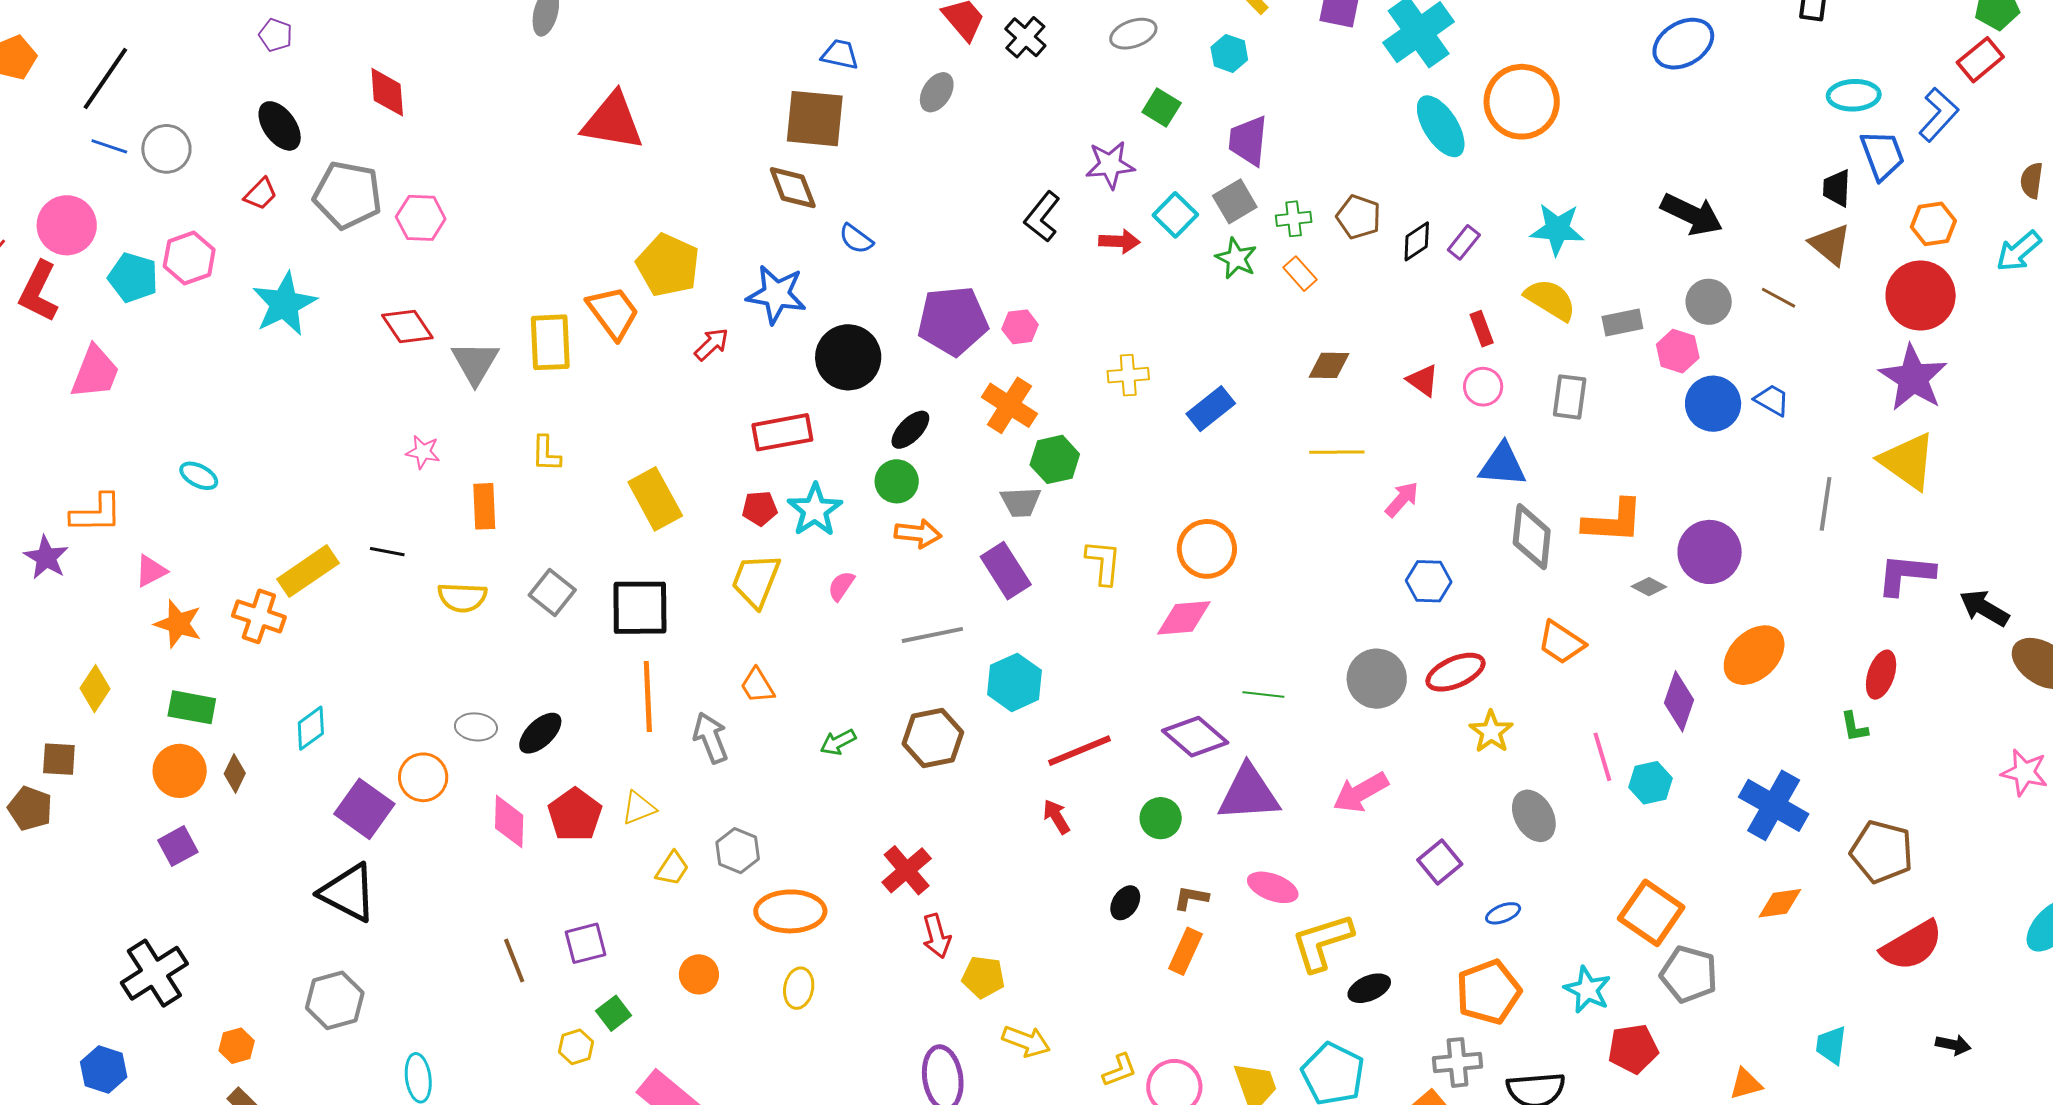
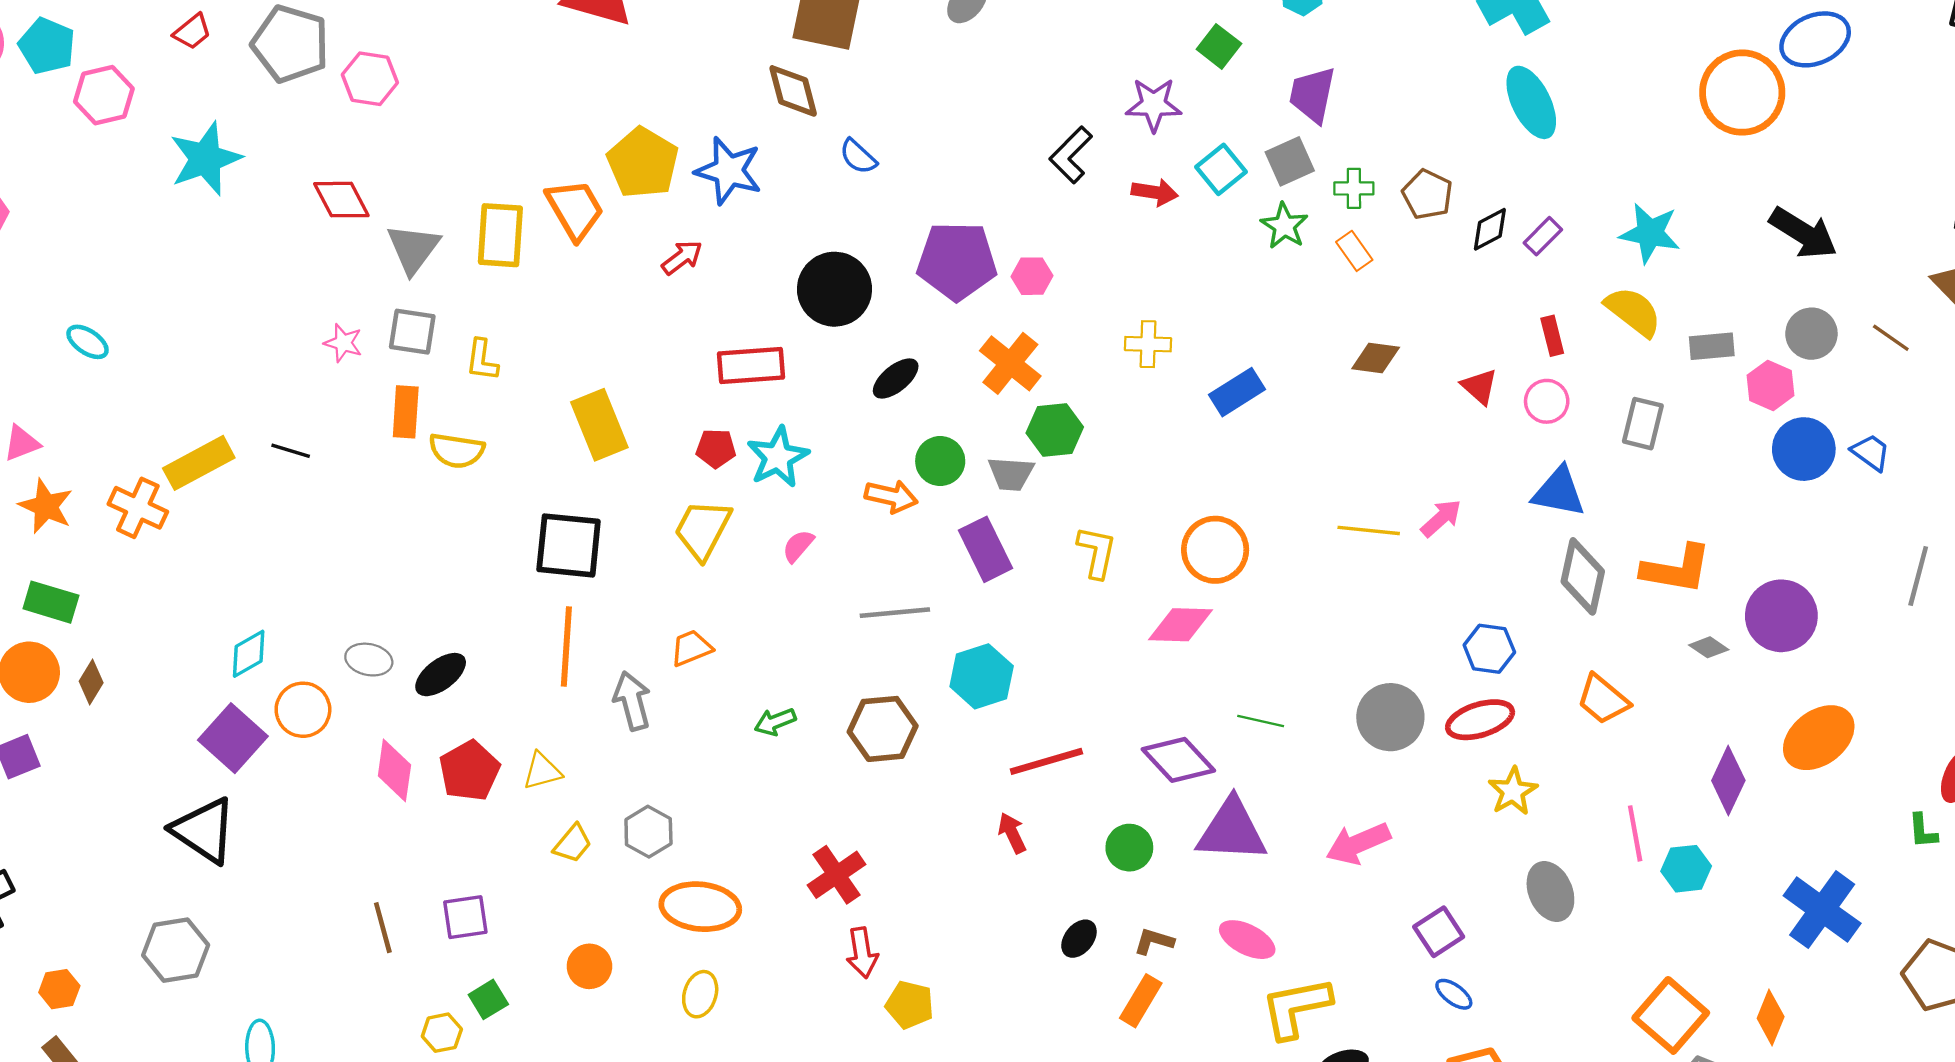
orange circle: (1522, 102) -> (1742, 93), moved
cyan pentagon: (133, 277) -> (47, 46), moved
blue star: (776, 294) -> (729, 171), moved
yellow line: (1337, 452) -> (1369, 530), moved
green circle: (897, 481) -> (940, 461), moved
blue hexagon: (1429, 581) -> (1489, 649), moved
gray square: (552, 592) -> (412, 332), moved, turned -36
yellow semicircle: (462, 597) -> (457, 451), moved
orange trapezoid: (757, 686) -> (691, 648), turned 93
cyan diamond: (311, 728) -> (249, 654), moved
orange diamond: (1780, 903) -> (1771, 1018), moved, turned -66
blue ellipse: (1503, 913) -> (1454, 994), moved, turned 52

